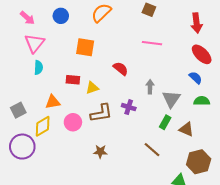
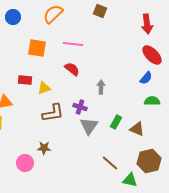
pink line: (152, 43) -> (73, 44), moved
blue semicircle: (196, 78) -> (146, 78), turned 88
gray triangle: (171, 99) -> (89, 126), moved
pink circle: (73, 122) -> (25, 163), moved
brown line: (152, 150) -> (110, 163), moved
brown star: (100, 152) -> (44, 148), moved

